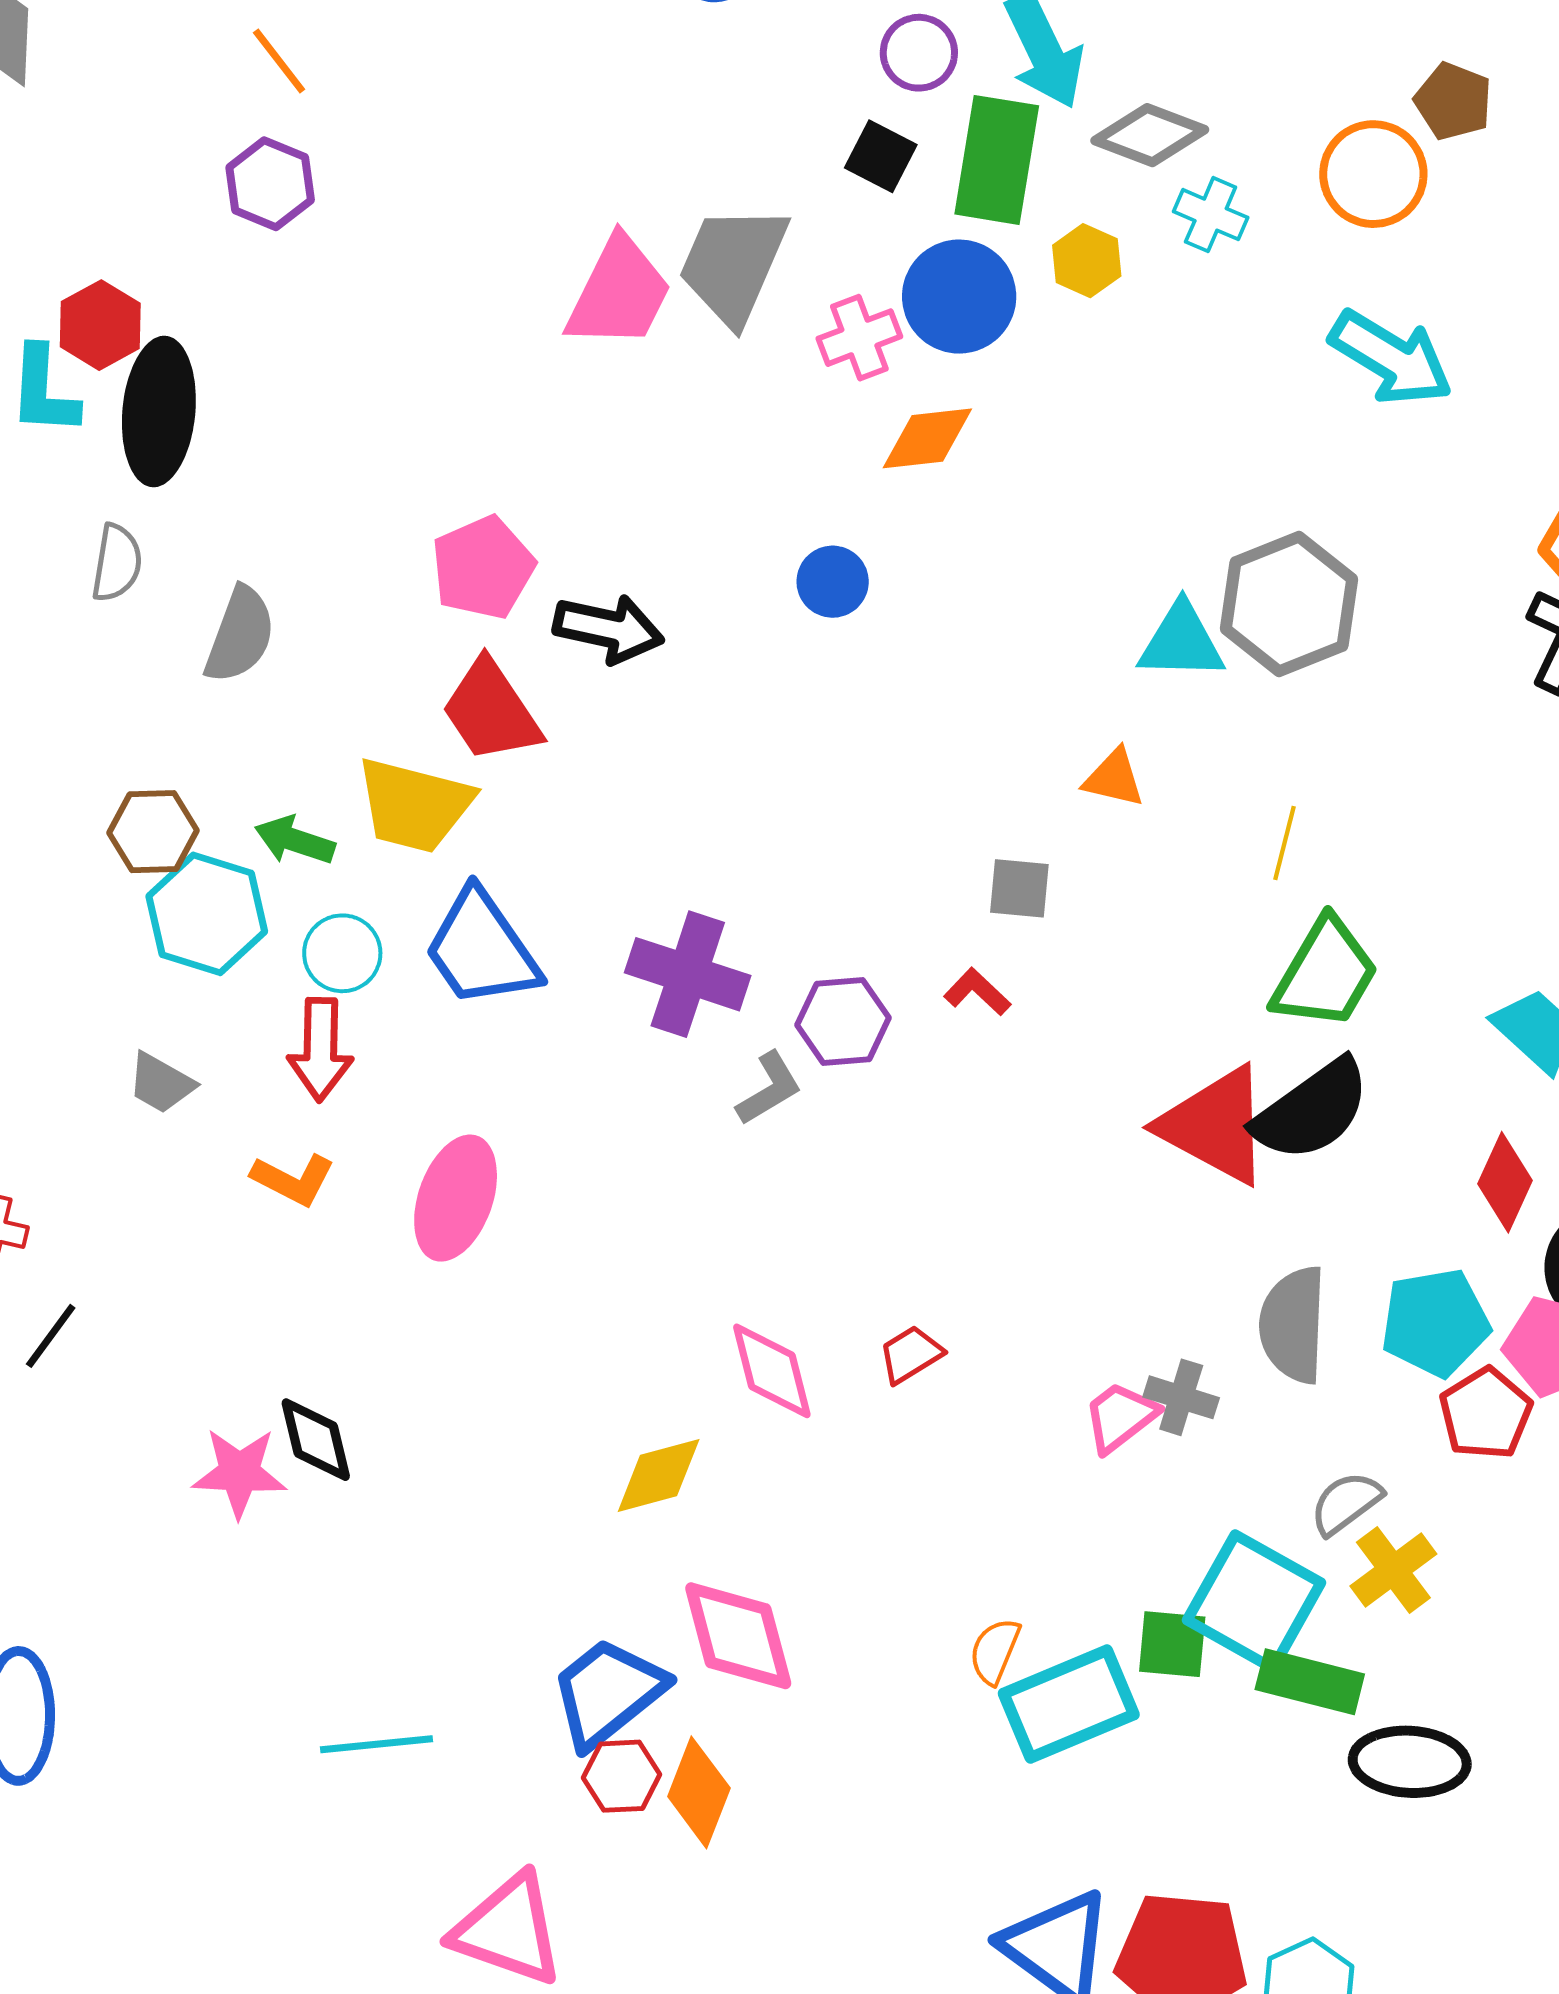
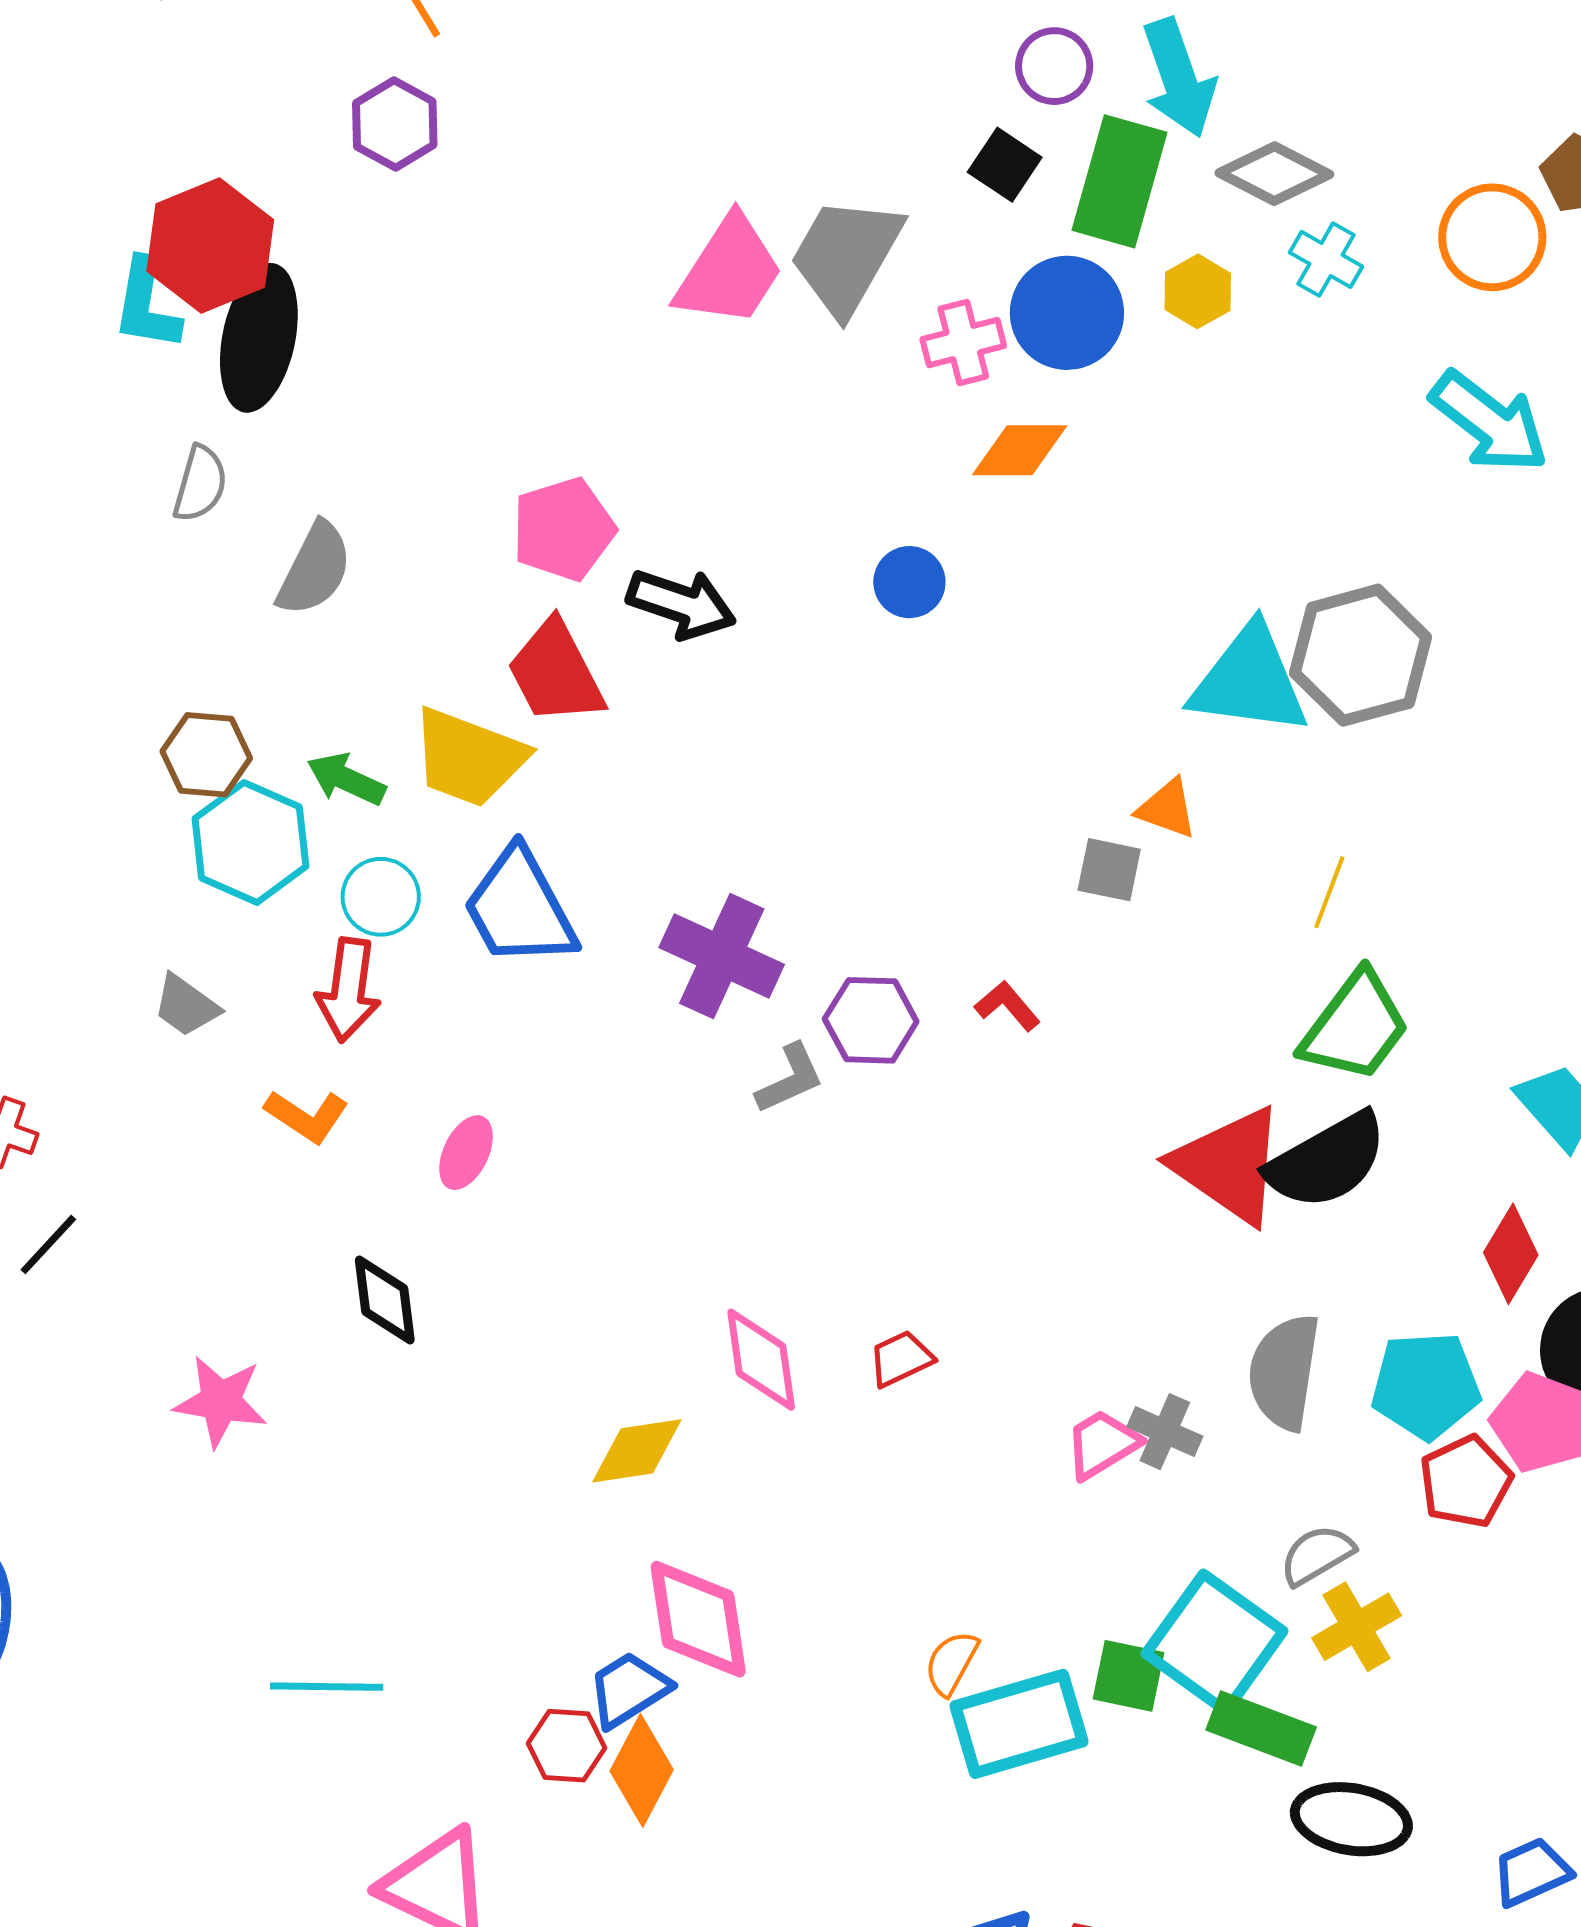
red hexagon: (100, 325) -> (210, 245), size x1.5
cyan triangle: (1181, 642) -> (1249, 681), size x1.4
gray square: (1019, 888) -> (1109, 870), moved
pink ellipse: (456, 1198) -> (466, 1153), size x0.6
black diamond: (316, 1440) -> (385, 1300), moved
blue trapezoid: (608, 1693) -> (629, 1689), moved, size x0.7

